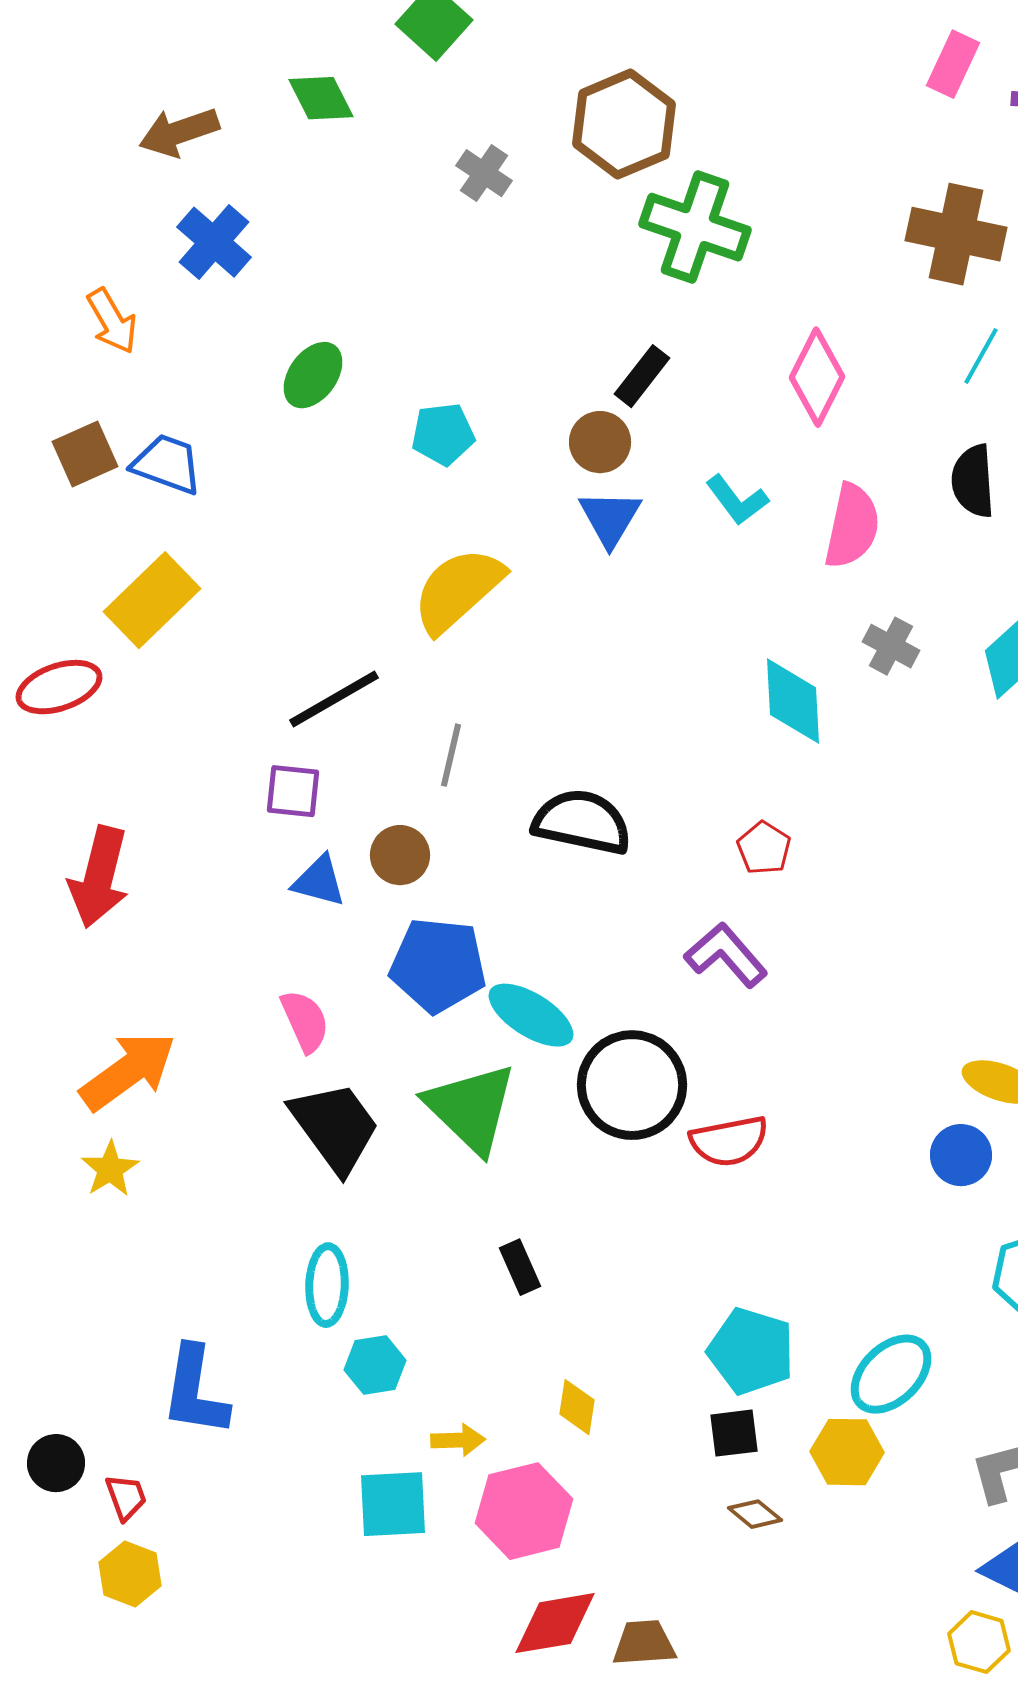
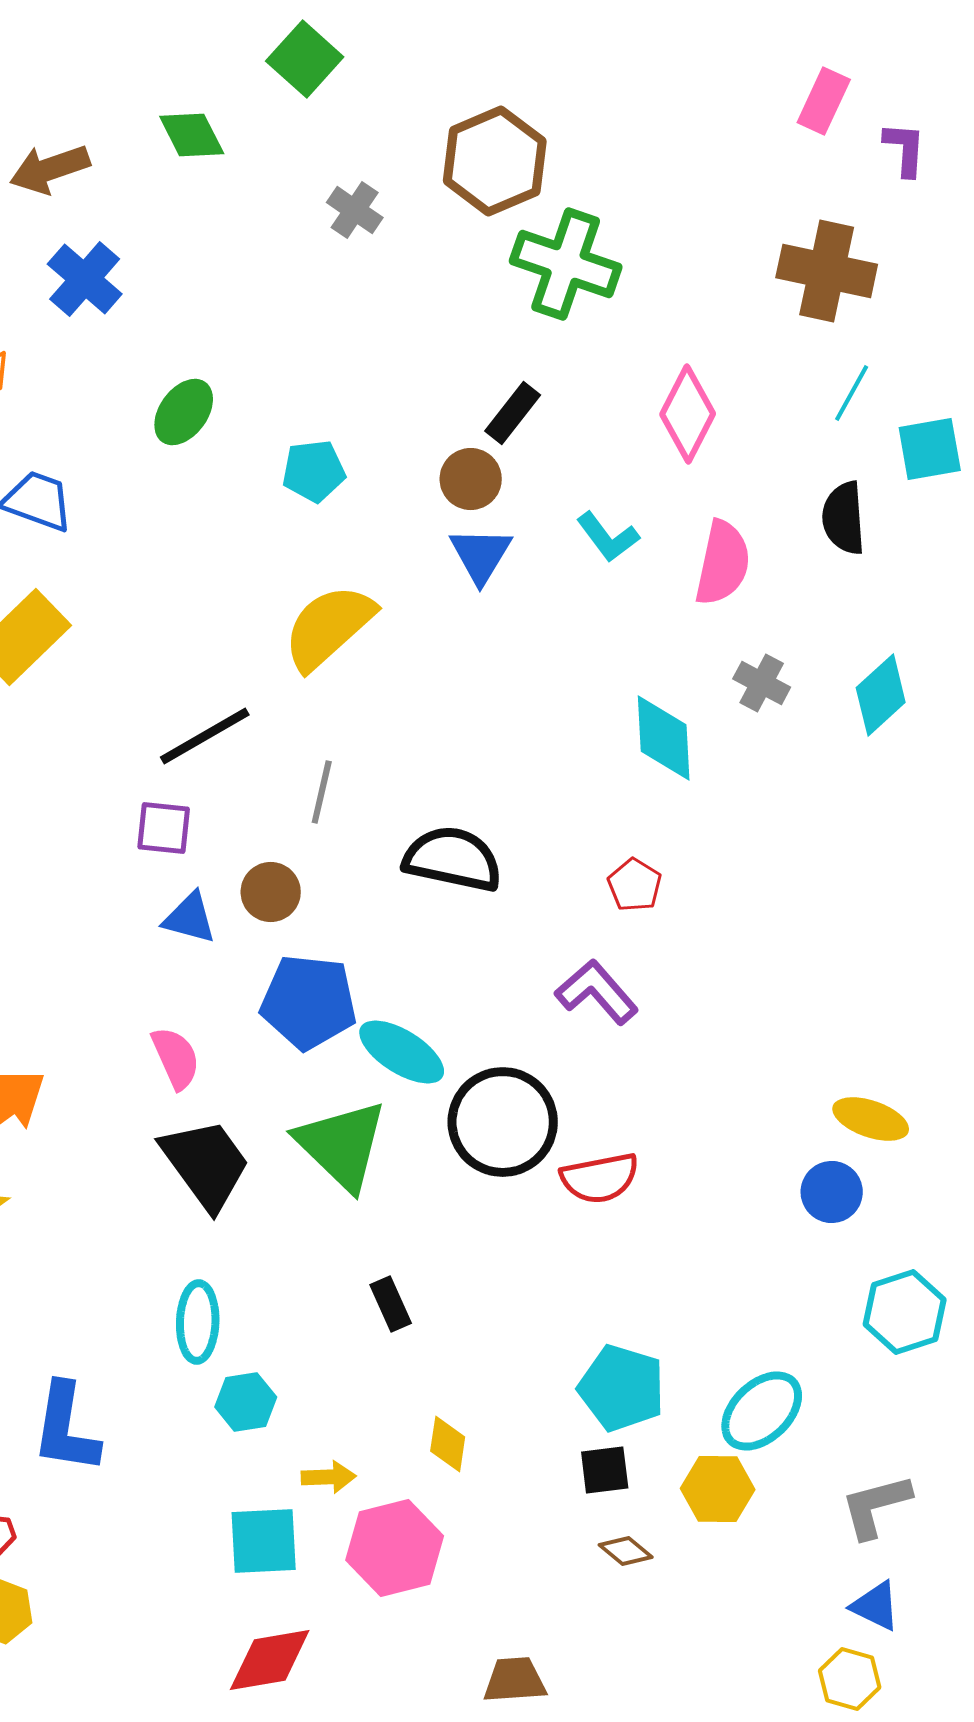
red diamond: (555, 1623) -> (270, 1660), moved

